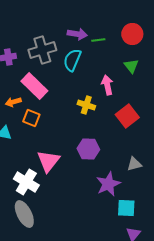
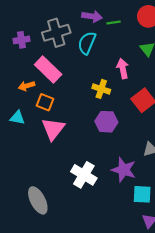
purple hexagon: (88, 149) -> (106, 122), moved
pink triangle: (48, 161) -> (53, 129), moved
white cross: (26, 182) -> (84, 175), moved
purple star: (108, 184) -> (124, 170), turned -30

